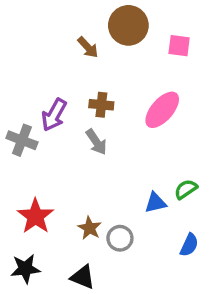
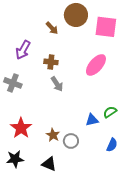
pink square: (179, 46) -> (106, 27), size x1.6
brown cross: (101, 105) -> (51, 62), moved
purple arrow: (54, 115) -> (23, 50), moved

